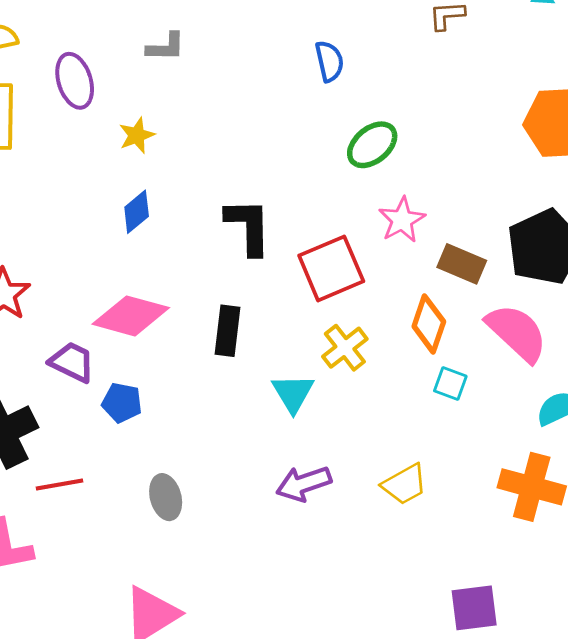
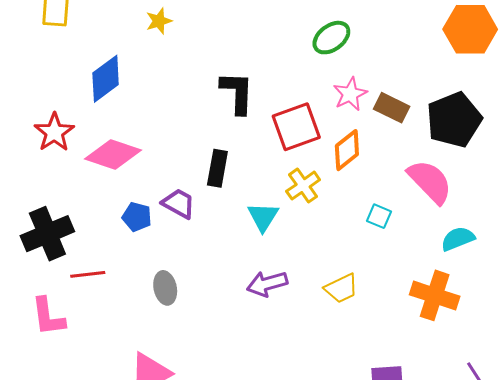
blue diamond: (137, 212) -> (106, 79), moved, size x1.5
brown rectangle: (462, 264) -> (392, 108), moved
pink diamond: (131, 316) -> (113, 155), moved
orange diamond: (429, 324) -> (347, 150), moved, turned 30
purple trapezoid: (72, 362) -> (179, 203), moved

